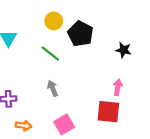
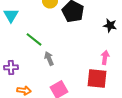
green line: (50, 53) -> (34, 39), moved

